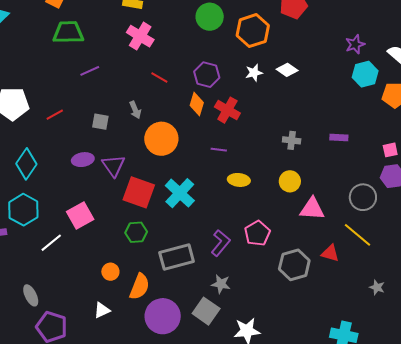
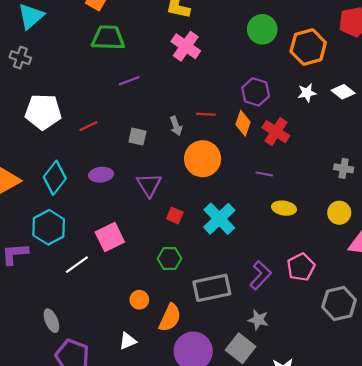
red line: (159, 77) -> (206, 114), moved, turned -30
purple ellipse: (83, 160) -> (101, 175), moved
red square: (139, 192) -> (175, 215), size x0.5

